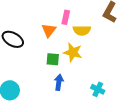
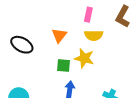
pink rectangle: (66, 17) -> (88, 15), moved

